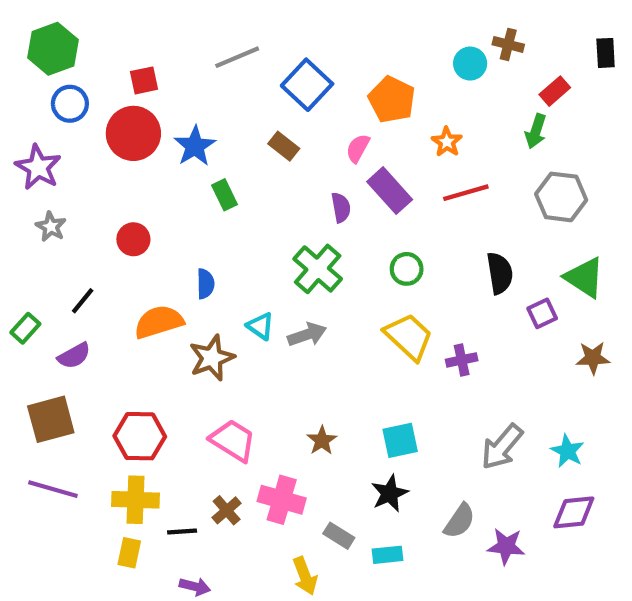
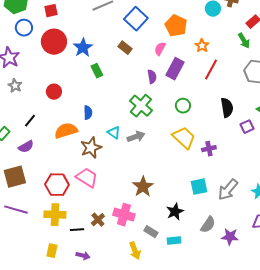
red square: (144, 80) -> (51, 11), moved
green arrow: (536, 131) -> (244, 41), turned -49
purple rectangle: (390, 191) -> (175, 69), turned 70
red line: (466, 193) -> (211, 70), turned -45
pink trapezoid: (233, 440) -> (87, 178), moved
brown star: (322, 440) -> (143, 187), size x1.5
cyan square: (400, 440) -> (199, 187), moved
yellow rectangle: (129, 553) -> (52, 251), moved

